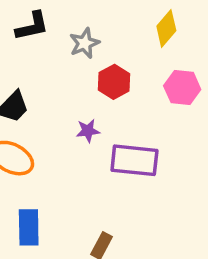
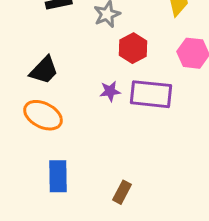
purple rectangle: (134, 160) -> (151, 94), moved

